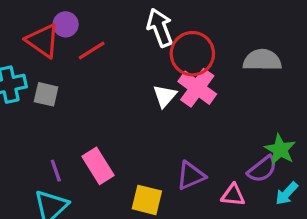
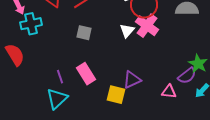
gray square: (46, 94) -> (84, 33), moved
purple triangle: (191, 176) -> (132, 80), moved

